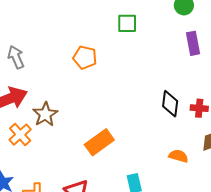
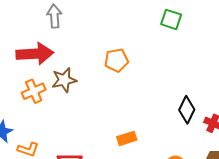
orange pentagon: (85, 57) -> (116, 60), moved, turned 30
orange rectangle: (99, 142) -> (127, 138), moved, size x0.7

